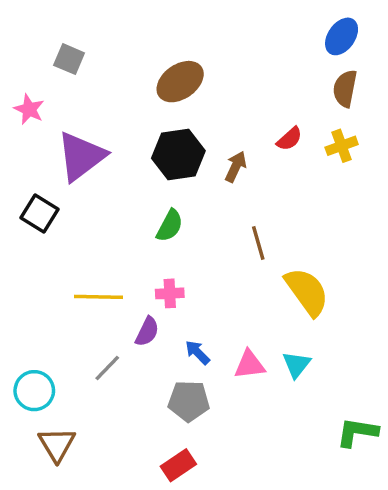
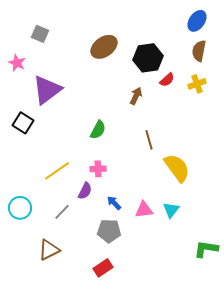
black hexagon: (178, 155) -> (148, 58), moved
yellow line: (99, 297) -> (57, 171), turned -36
cyan circle: (34, 391) -> (20, 208), moved
brown triangle: (57, 444) -> (49, 250), moved, turned 35

